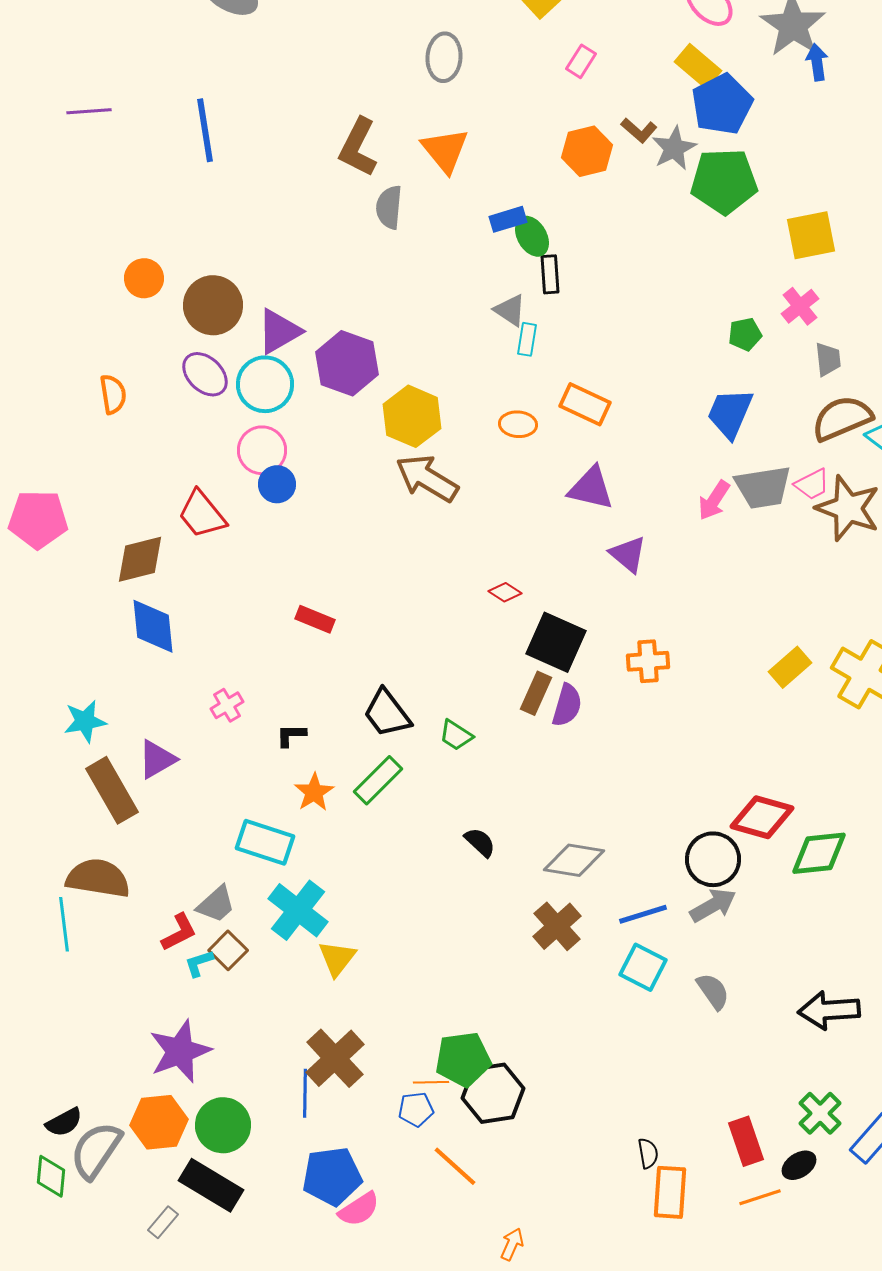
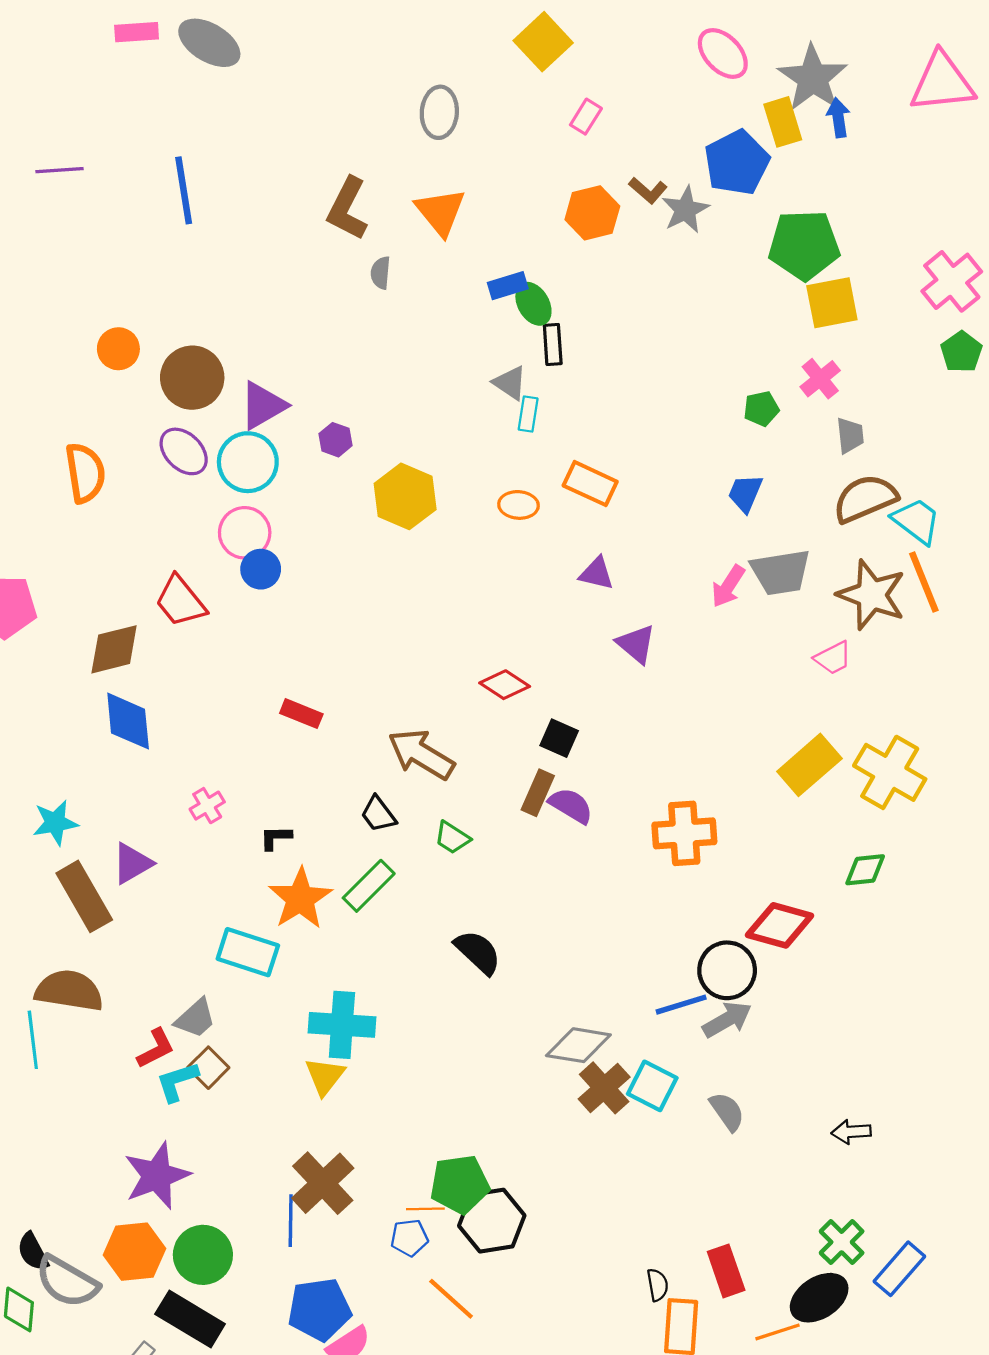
yellow rectangle: (698, 66) -> (783, 122), moved, turned 33
green pentagon: (724, 181) -> (804, 245), moved
gray semicircle: (389, 207) -> (380, 273), size x0.7
purple hexagon: (347, 363) -> (336, 440), size x0.5
orange semicircle: (113, 394) -> (85, 473), size x1.4
blue trapezoid: (730, 413) -> (745, 493), size x0.7
brown arrow: (427, 478) -> (421, 754), moved
pink trapezoid: (812, 484) -> (833, 658), moved
purple triangle: (591, 488) -> (597, 573), size x0.7
red diamond: (505, 592) -> (505, 685), size x1.4
black square: (556, 642) -> (559, 738), size x0.6
orange cross: (648, 661) -> (684, 833), moved, size x1.4
yellow rectangle: (790, 667) -> (809, 765), size x1.4
purple semicircle: (567, 705) -> (571, 806), turned -75
black trapezoid: (387, 713) -> (378, 814), size x0.7
orange star: (314, 792) -> (300, 899), size x1.5
black semicircle: (480, 842) -> (478, 952), size x1.4
green diamond: (819, 853) -> (865, 870), moved, size x0.7
gray diamond: (574, 860) -> (578, 1045), moved
cyan cross: (298, 910) -> (342, 1025), moved, turned -34
blue line: (643, 914) -> (681, 1005), moved
brown cross: (557, 926) -> (604, 1088), moved
cyan L-shape: (199, 963) -> (177, 1082), size x1.4
black arrow: (829, 1010) -> (851, 1132), size x0.6
black semicircle: (64, 1122) -> (33, 1252), turned 90
red rectangle: (746, 1141) -> (726, 1271), moved
gray semicircle: (96, 1150) -> (67, 1282), turned -94
black ellipse: (799, 1165) -> (819, 1298), size x1.6

